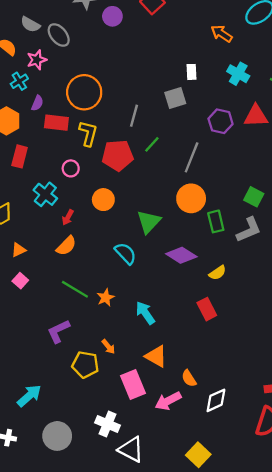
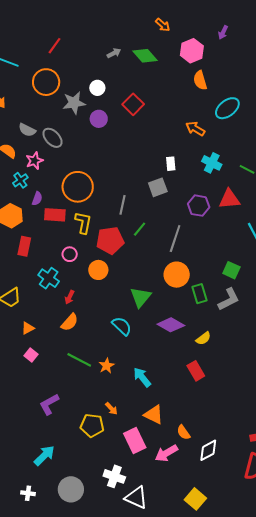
orange circle: (103, 200) -> (98, 270), moved
purple L-shape: (58, 331) -> (49, 404), moved

